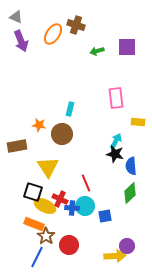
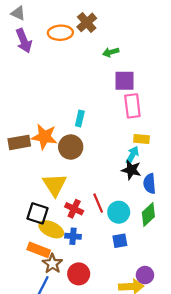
brown cross: (76, 25) -> (87, 22), turned 30
orange ellipse: (53, 34) -> (60, 33), turned 55
purple square: (127, 47) -> (124, 81), moved
yellow rectangle: (138, 122) -> (142, 139), moved
orange star: (39, 125) -> (44, 137), size x1.6
brown rectangle: (17, 146) -> (19, 142), moved
red cross: (60, 199) -> (74, 209), moved
cyan circle: (85, 206) -> (119, 212), moved
blue cross: (72, 208) -> (73, 236), moved

